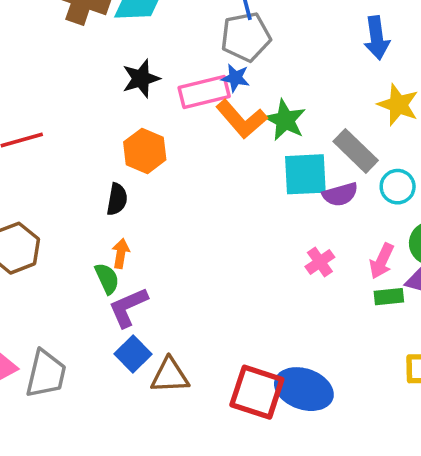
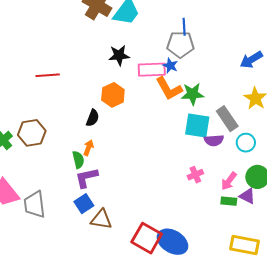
blue arrow: (377, 38) -> (251, 60), turned 55
green star: (285, 120) -> (192, 94), turned 30
gray trapezoid: (46, 374) -> (35, 205), turned 148

